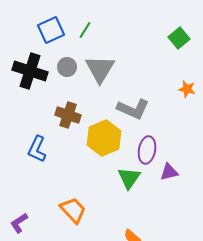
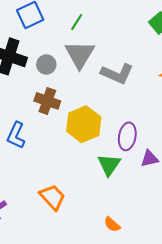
green line: (85, 30) -> (77, 22), moved
gray circle: (67, 67) -> (46, 65), moved
gray L-shape: (133, 109) -> (117, 74), moved

